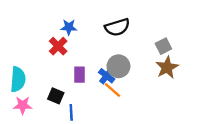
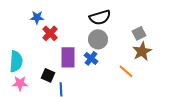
blue star: (69, 27) -> (37, 17), moved
gray circle: (118, 66) -> (98, 39), moved
purple rectangle: (79, 75) -> (68, 57), size x1.5
orange line: (113, 90) -> (126, 71), moved

